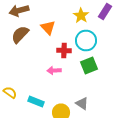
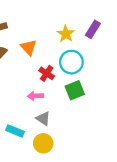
red cross: (64, 50) -> (47, 73), turned 32
gray triangle: (82, 104) -> (43, 118), moved

